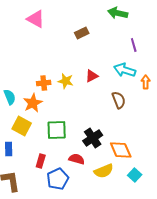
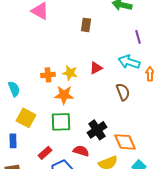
brown rectangle: (82, 33) -> (86, 25), turned -56
orange star: (33, 103) -> (64, 95), moved, turned 30
red rectangle: (41, 161) -> (45, 153), turned 32

